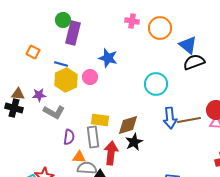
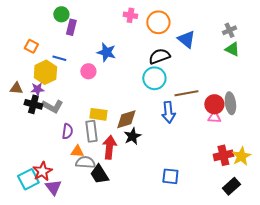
purple rectangle: (73, 33) -> (71, 27), size x0.7
black semicircle: (194, 62) -> (159, 56), moved
yellow hexagon: (66, 80) -> (45, 72), moved
black cross: (14, 108) -> (33, 104), moved
brown line: (189, 120) -> (186, 93), moved

